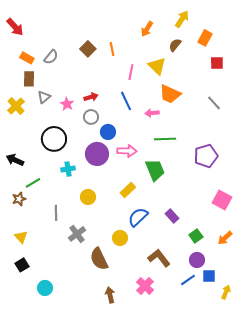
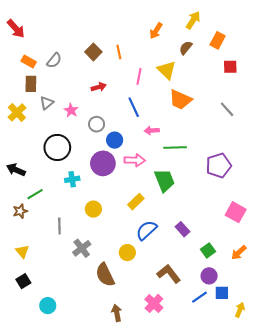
red arrow: (91, 97) -> (99, 87), moved
pink arrow: (152, 113) -> (152, 131), moved

